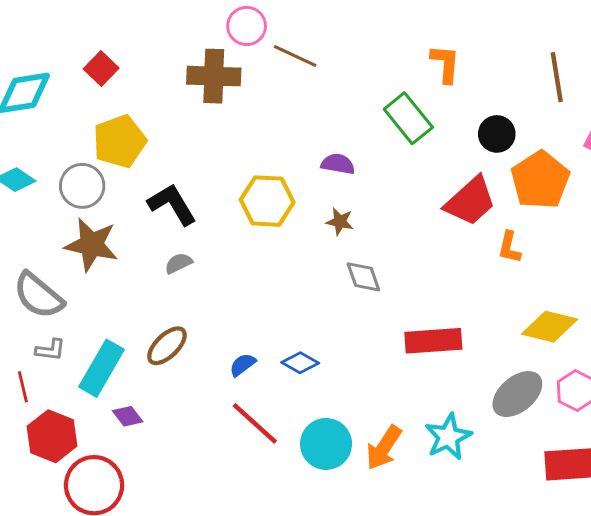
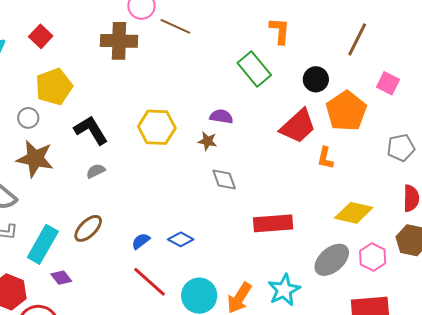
brown line: (557, 77) -> (357, 39), turned 36
purple semicircle: (338, 164) -> (221, 116), moved
gray circle: (82, 186) -> (28, 118), size x0.7

